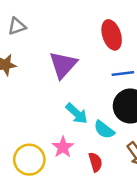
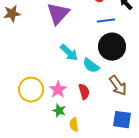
pink star: (63, 147) -> (58, 90), moved

